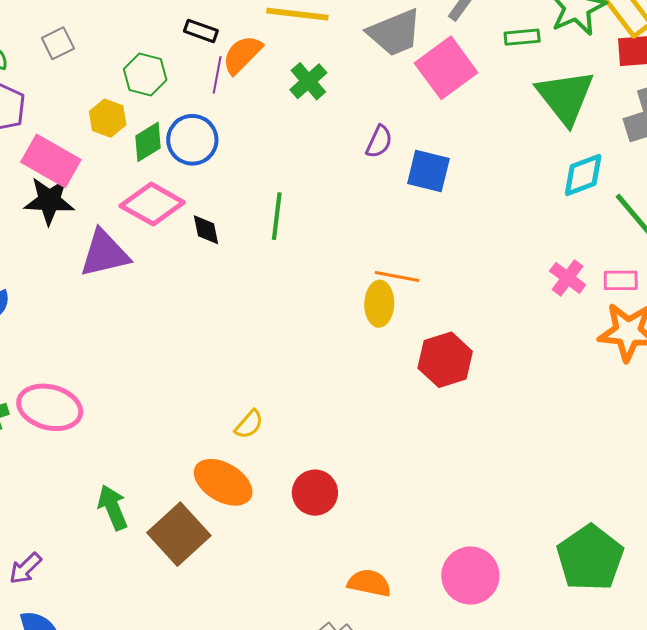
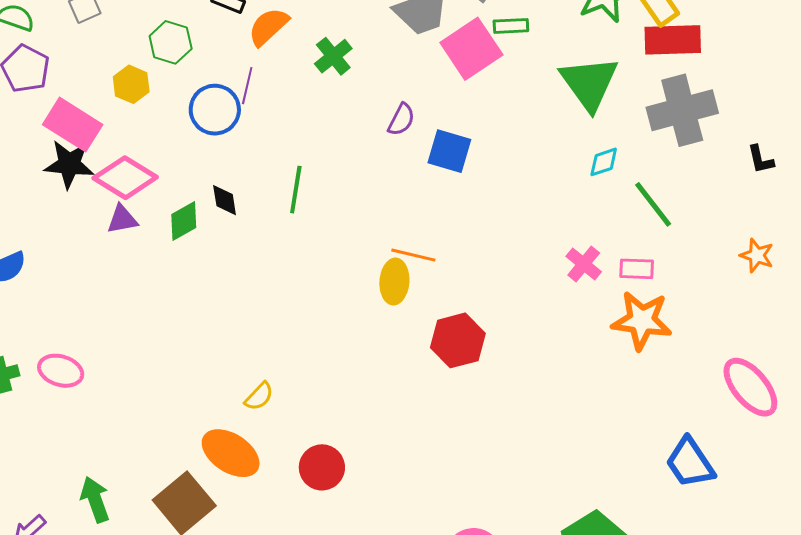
green rectangle: (522, 37) -> (511, 26), moved
purple line: (217, 75) -> (247, 86), moved
green diamond: (148, 142) -> (184, 221), moved
cyan diamond: (583, 175) -> (604, 162), size x0.7
pink diamond: (152, 204) -> (125, 178), moved
purple triangle: (105, 253) -> (122, 219), size x0.6
pink ellipse: (50, 407) -> (61, 371), size x0.7
green arrow: (113, 507) -> (95, 500), moved

